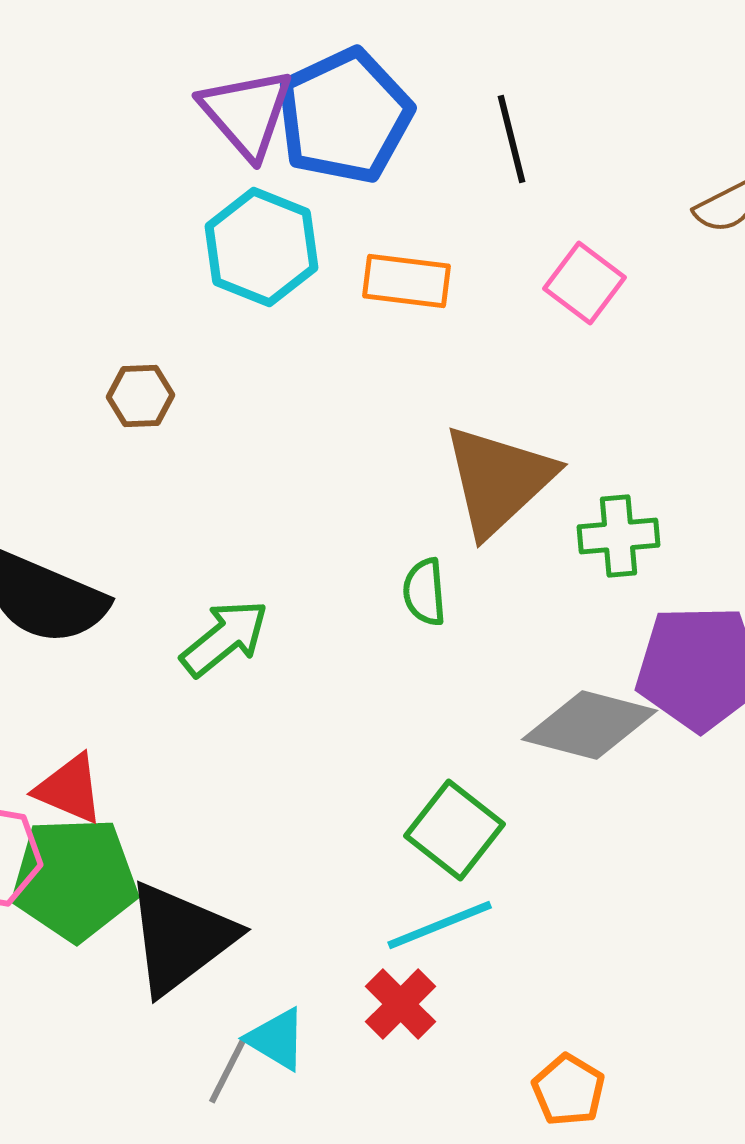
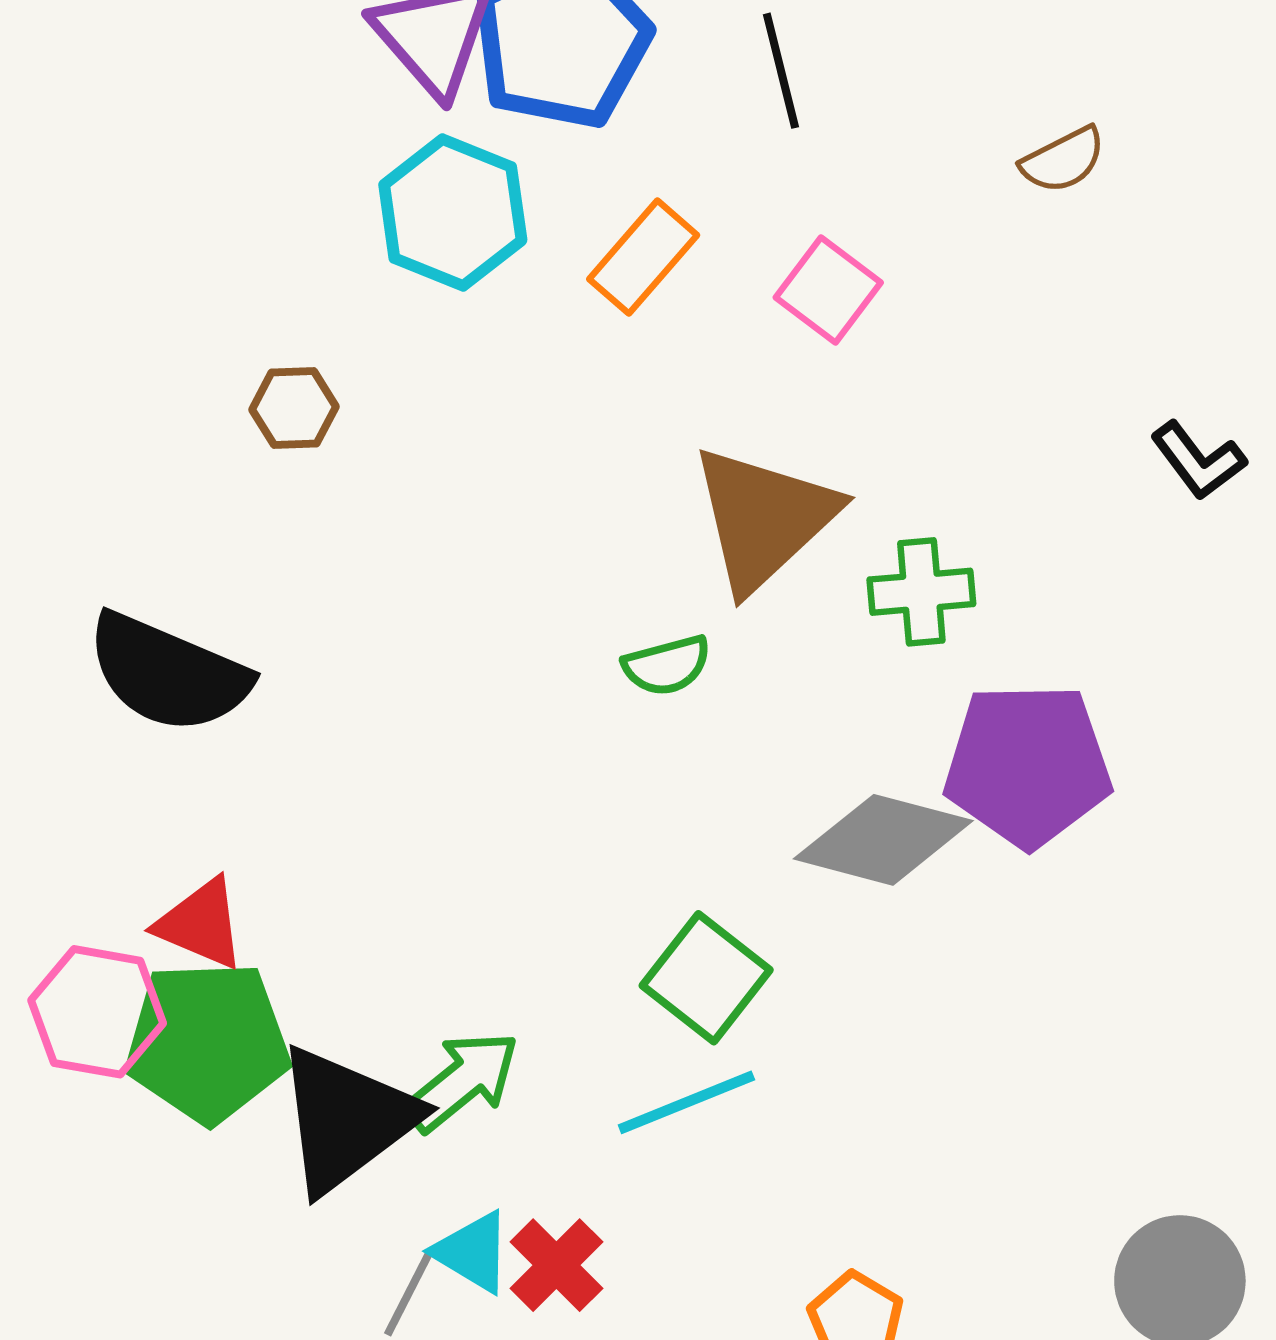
orange rectangle: (407, 281) -> (643, 257), turned -56
pink square: (585, 283) -> (828, 290), moved
green semicircle: (425, 592) -> (667, 665), turned -100
green arrow: (225, 638) -> (462, 1081), moved
red cross: (401, 1004) -> (556, 1265), moved

